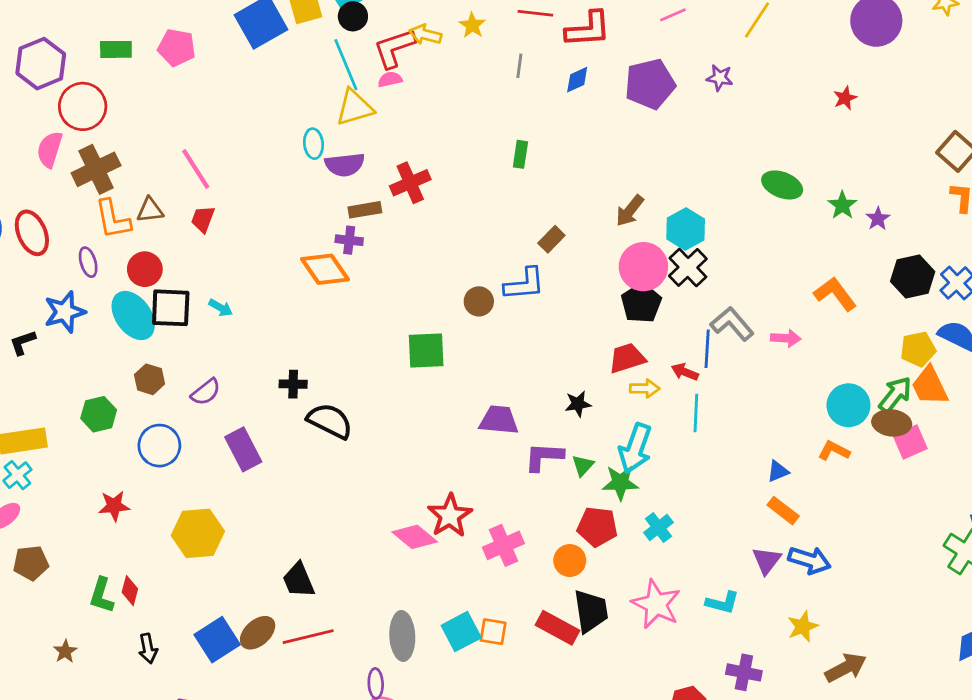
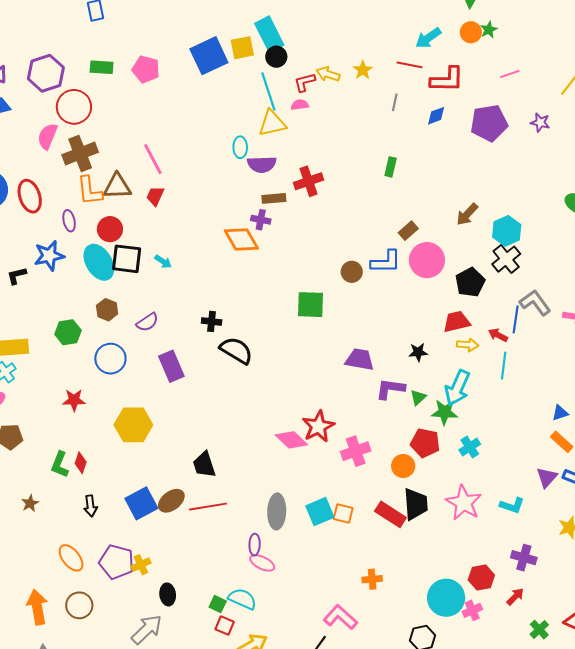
red L-shape: (394, 48) -> (305, 82), size x0.7
brown triangle: (150, 210) -> (117, 186), size x1.4
pink circle: (643, 267) -> (427, 260), moved

